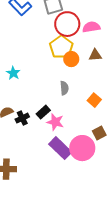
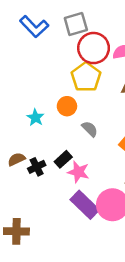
orange circle: (71, 59) -> (67, 106), moved
cyan star: (13, 73) -> (35, 118), moved
gray semicircle: (64, 88) -> (90, 129), turned -40

